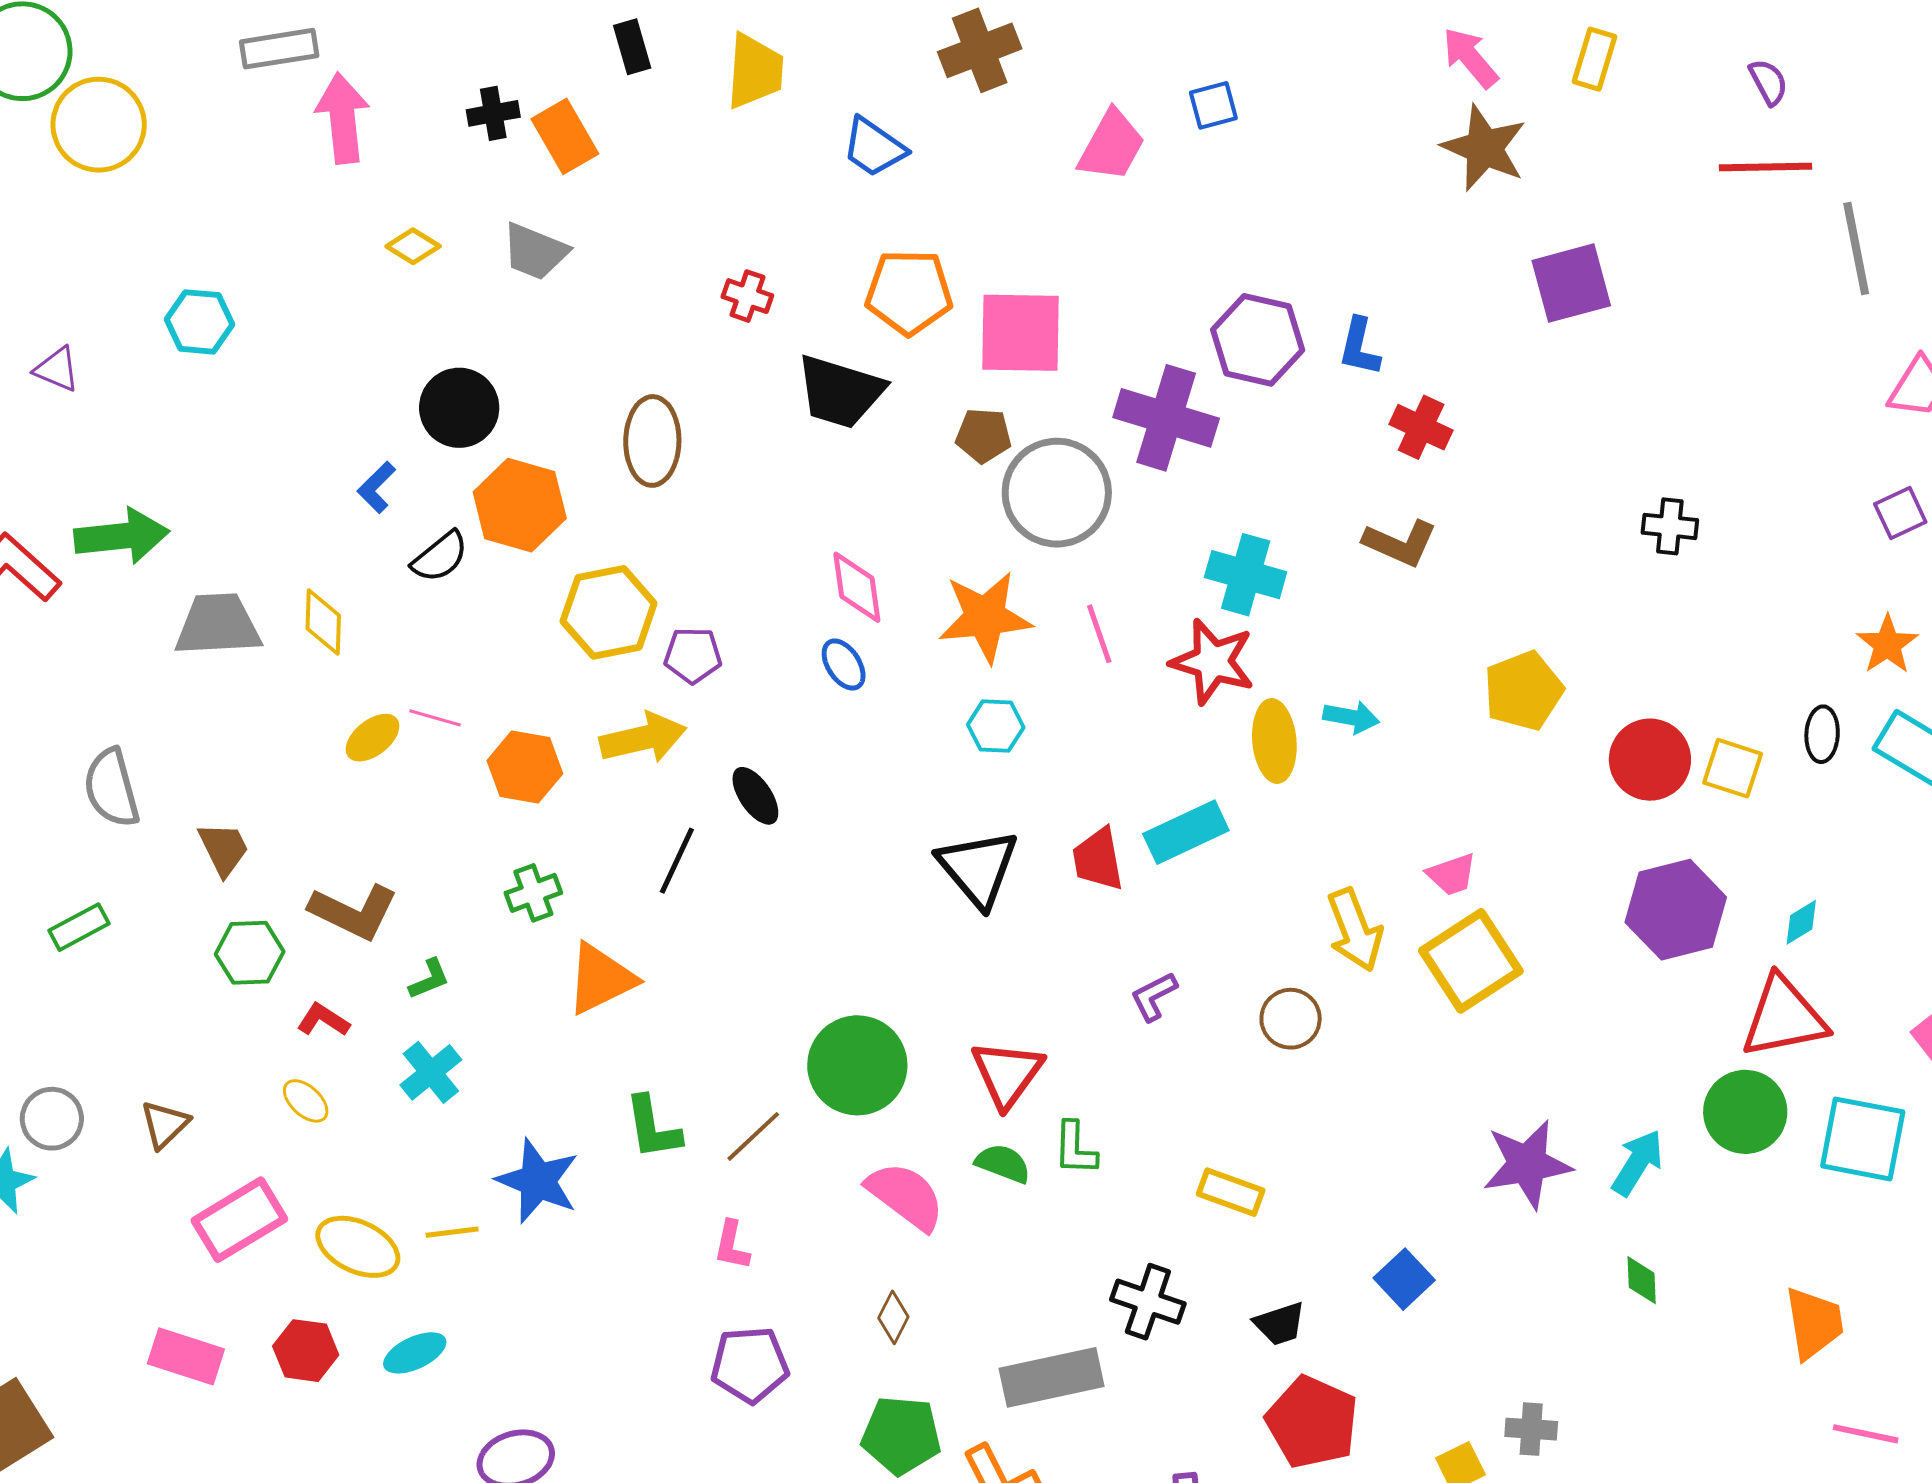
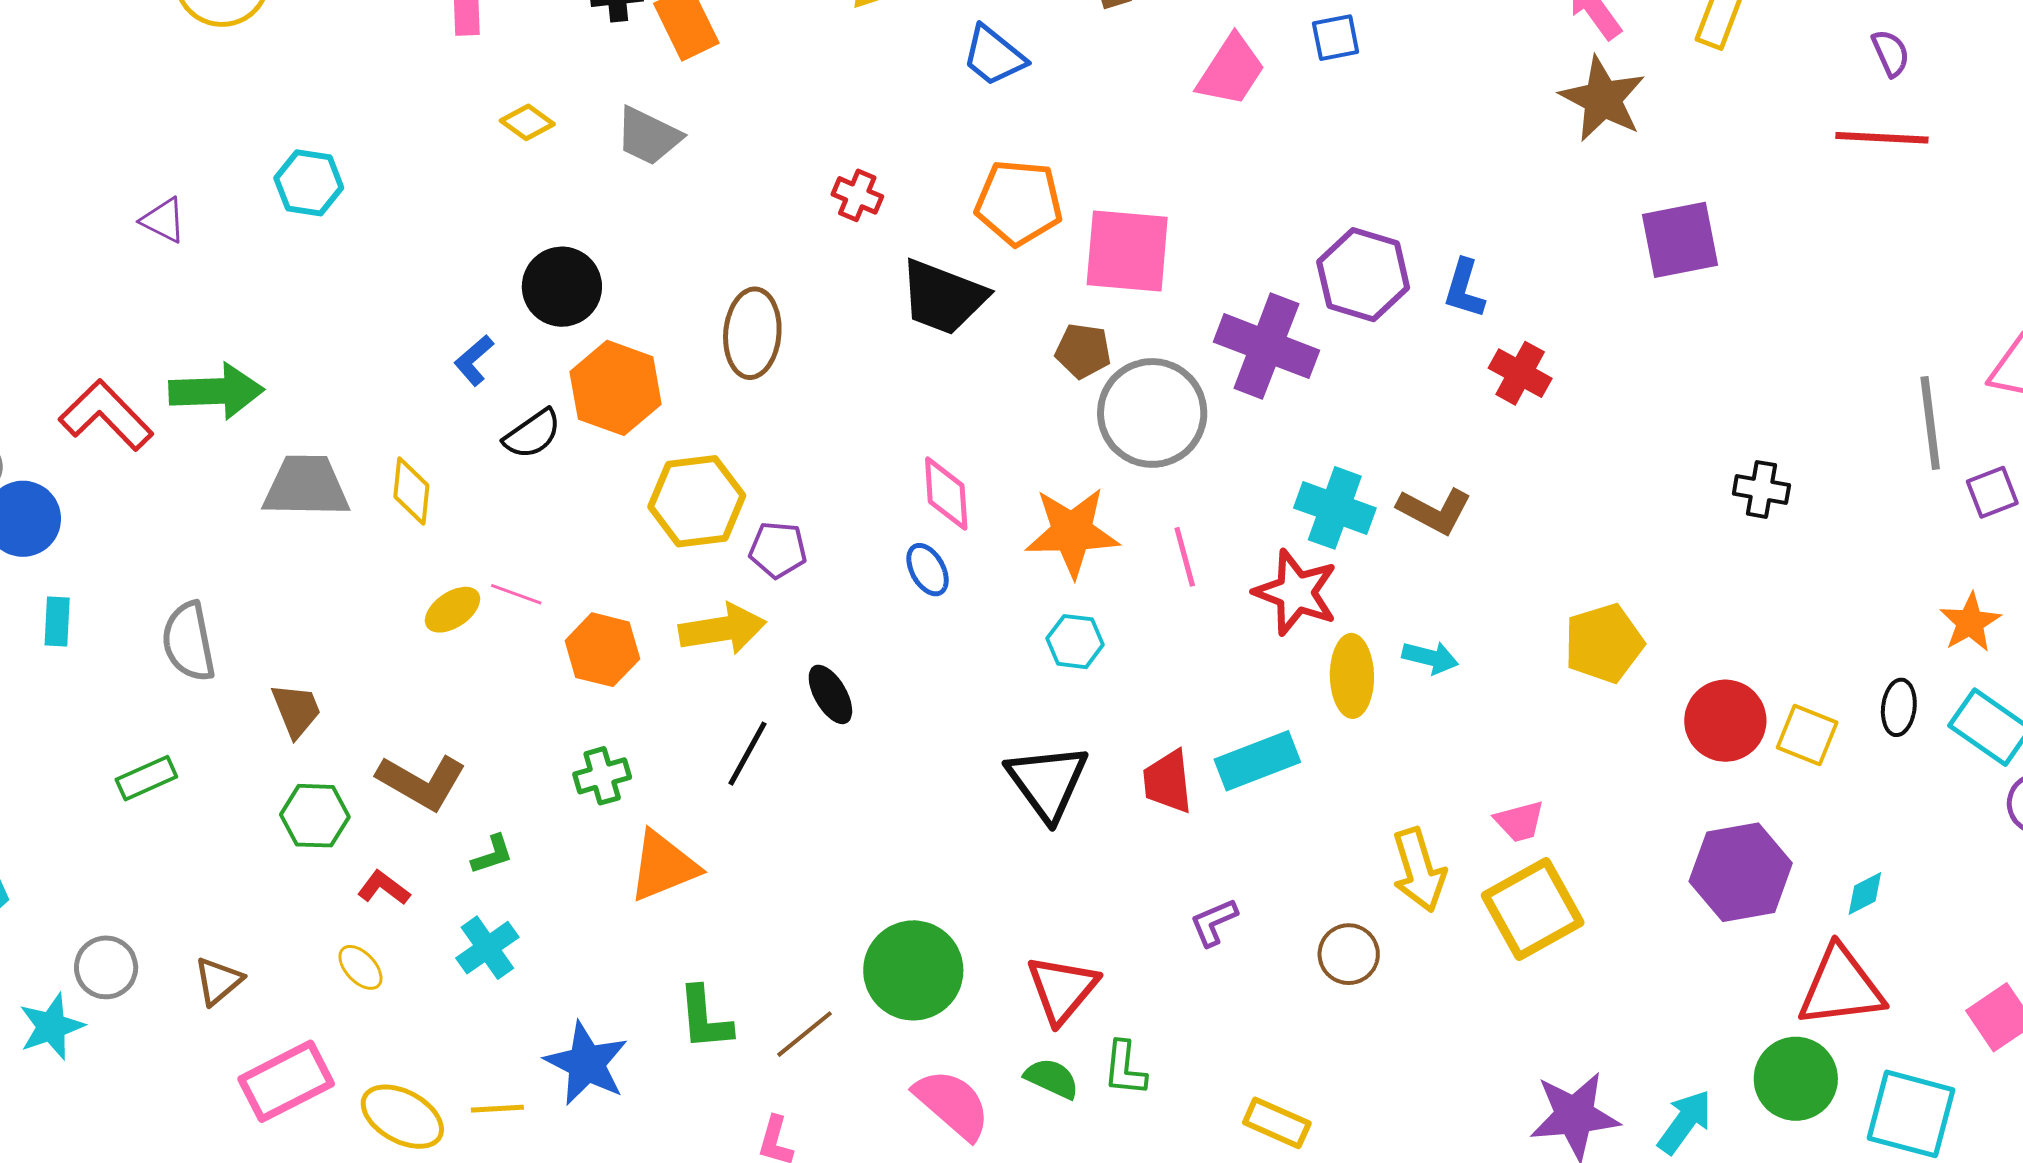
gray line: (1856, 248) -> (1930, 423), moved
brown L-shape: (1400, 543) -> (1434, 511), moved

